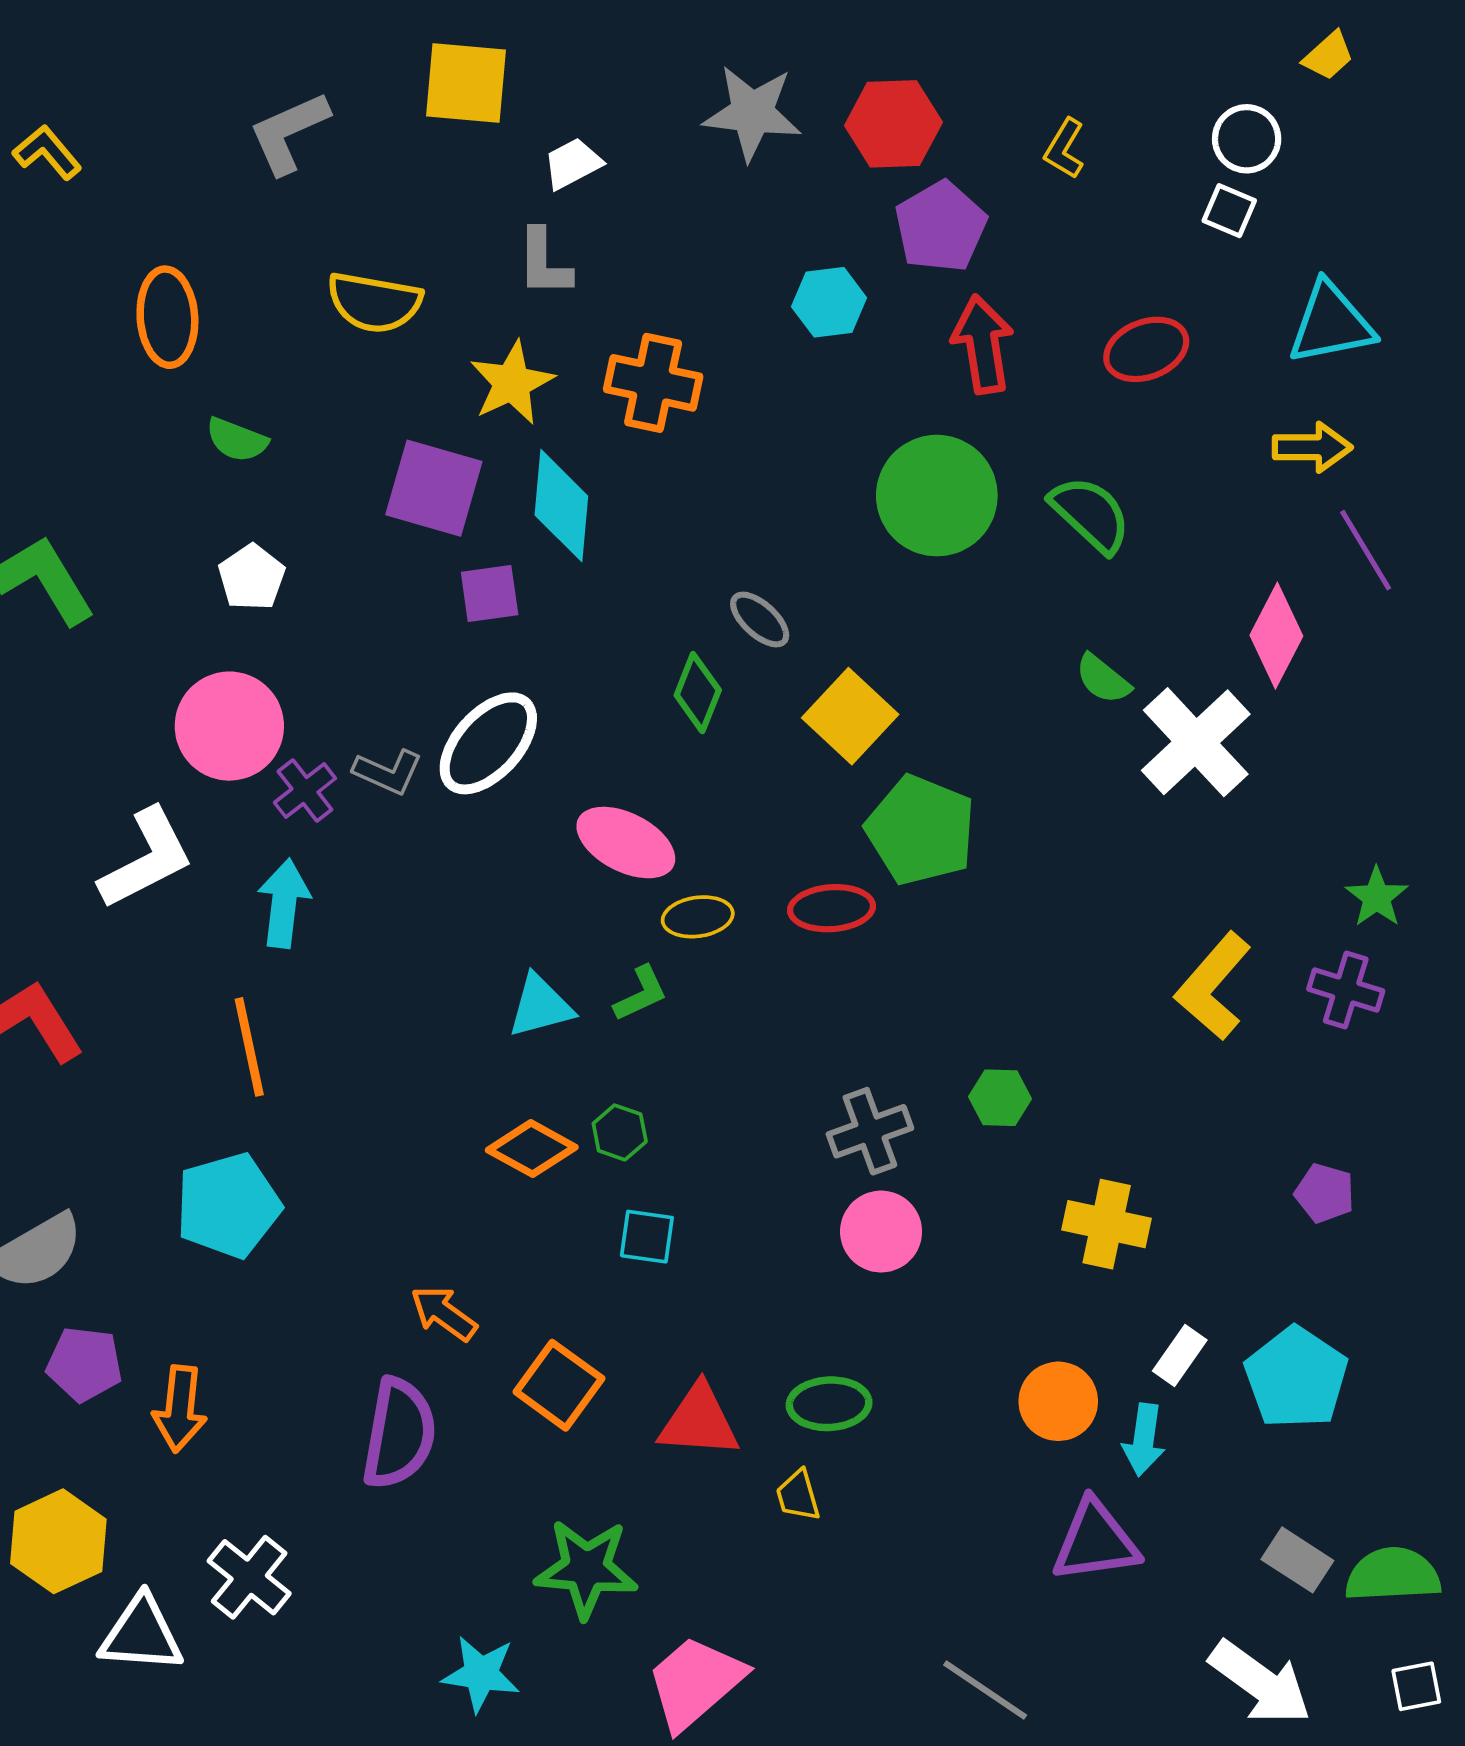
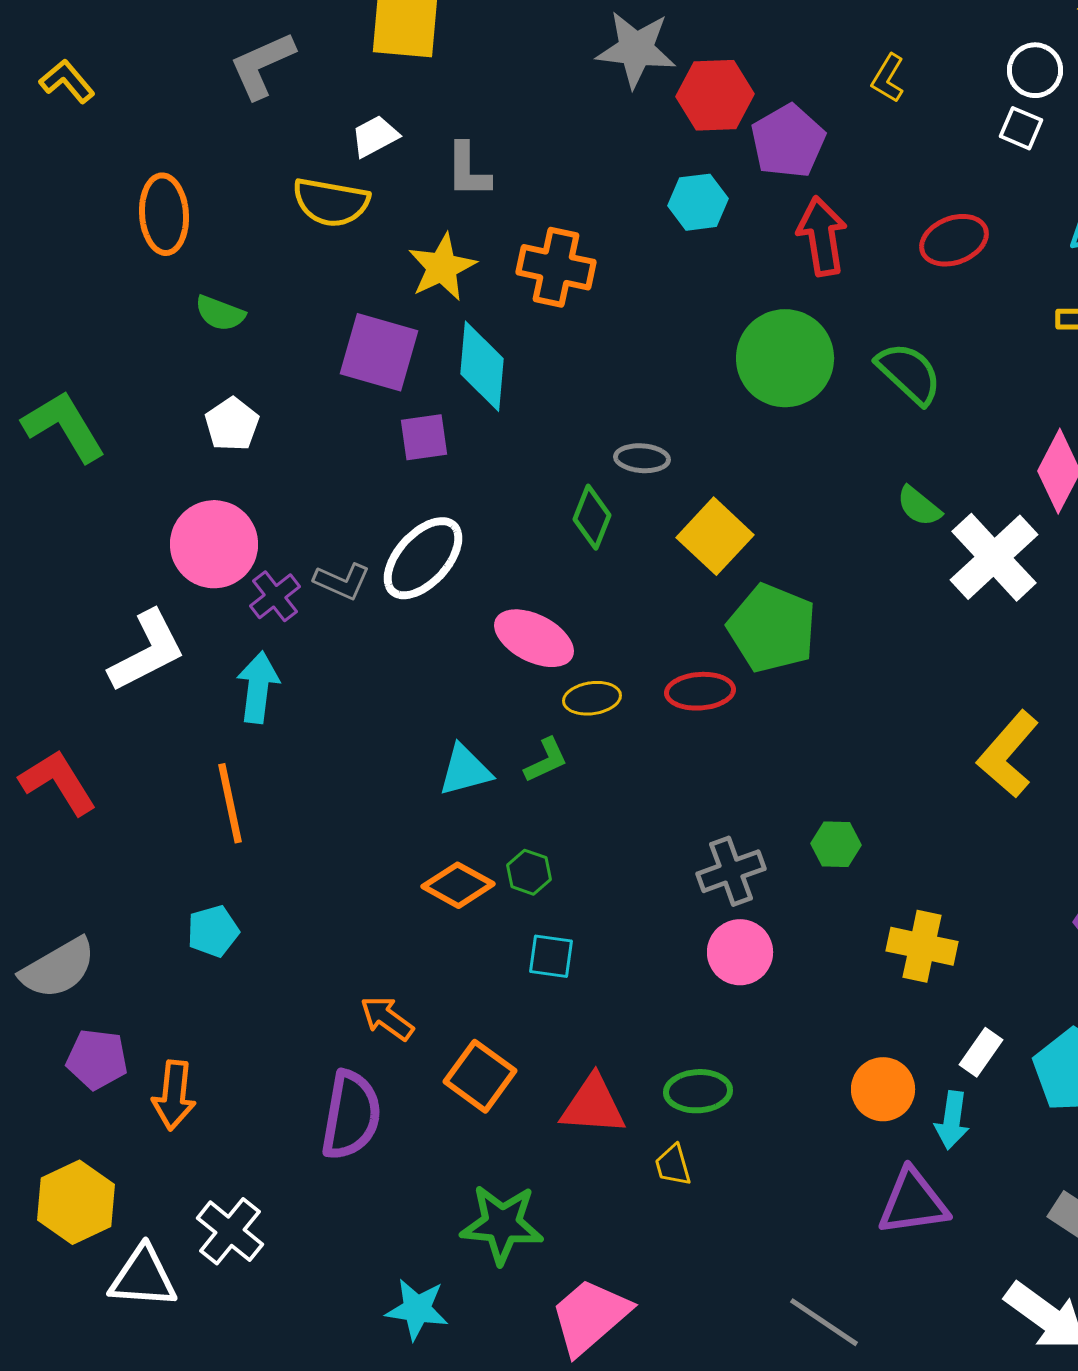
red hexagon: (893, 124) -> (715, 95), moved
white trapezoid: (573, 164) -> (375, 136), moved
gray ellipse: (760, 620) -> (642, 458), turned -38
cyan pentagon: (228, 1206) -> (213, 931), size x0.6

